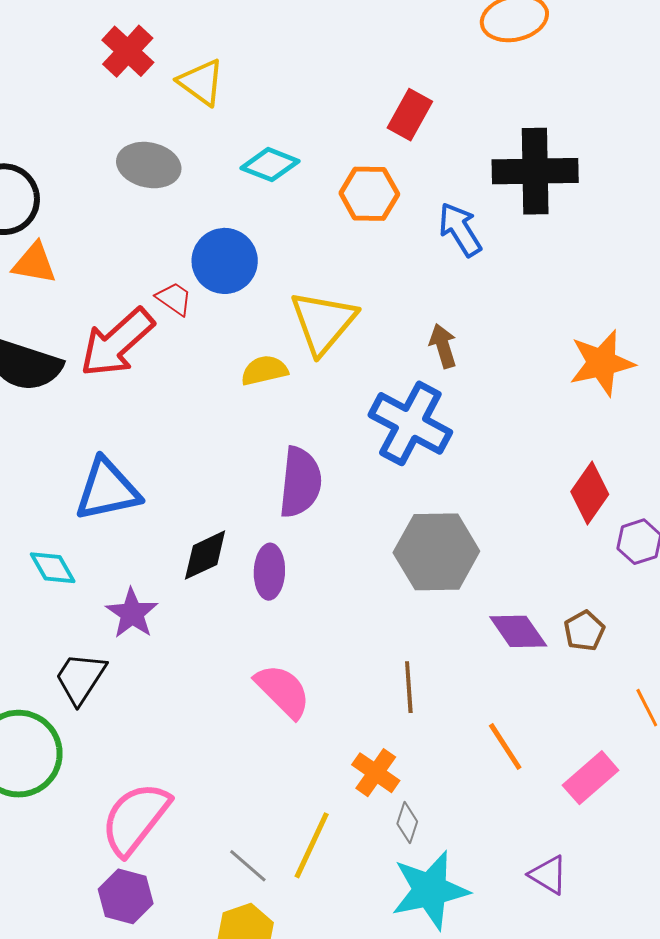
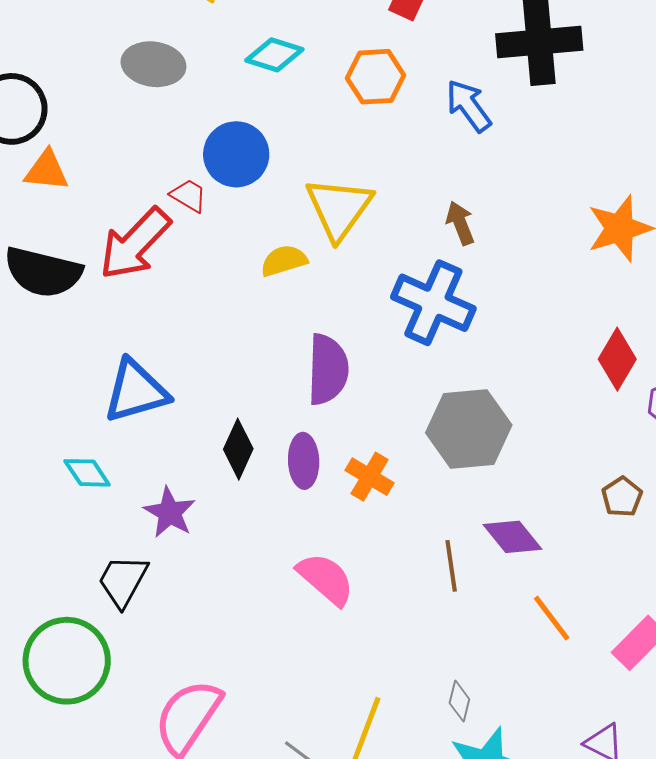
black diamond: (205, 555) -> (238, 449), turned -36
purple diamond: (518, 631) -> (513, 537), moved
orange cross: (376, 773) -> (370, 477), moved

